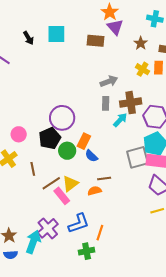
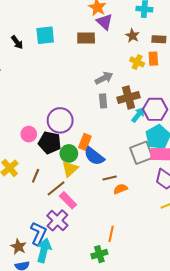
cyan arrow: (120, 120) -> (138, 115), moved
pink circle: (19, 134) -> (29, 134), moved
black pentagon: (50, 138) -> (50, 143), turned -30
blue semicircle: (91, 156) -> (94, 156), size x1.5
brown line: (33, 169) -> (36, 176), turned 40
yellow triangle: (70, 184) -> (70, 169), moved
orange semicircle: (95, 191) -> (120, 189), moved
blue L-shape: (79, 223) -> (38, 233), moved, turned -40
purple cross: (48, 228) -> (57, 220), moved

